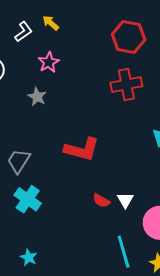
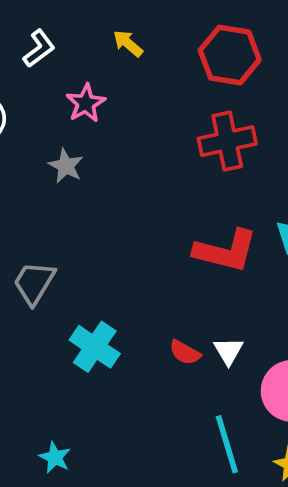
yellow arrow: (51, 23) -> (128, 43), moved
red L-shape: (82, 149) -> (226, 251), moved
cyan cross: (28, 199) -> (95, 347), moved

